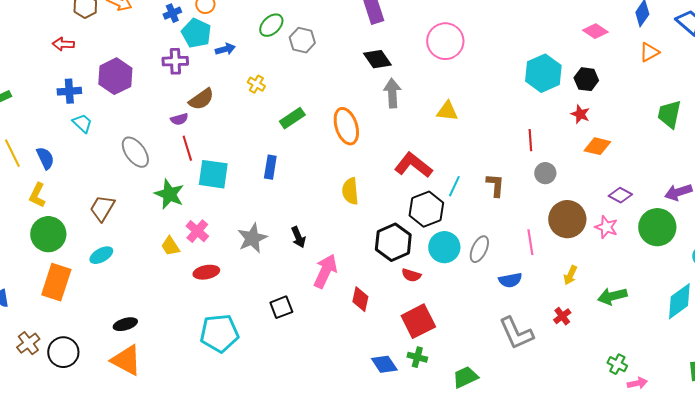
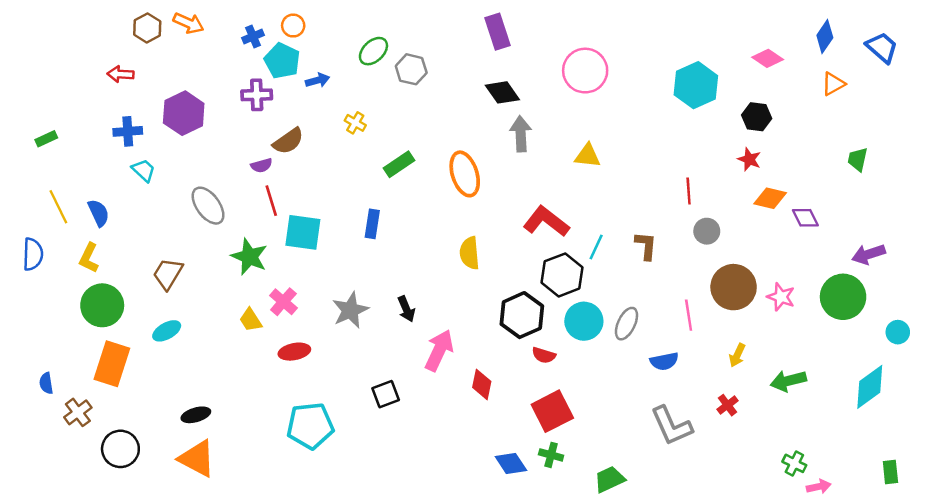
cyan hexagon: (543, 73) -> (696, 85), moved
green trapezoid: (669, 114) -> (858, 159), size x0.7
purple diamond: (620, 195) -> (805, 218), moved, turned 35
brown cross: (28, 343) -> (78, 412), moved

